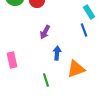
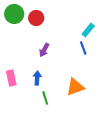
cyan rectangle: (89, 12) -> (88, 30), turned 72
blue arrow: (57, 53) -> (37, 78), moved

